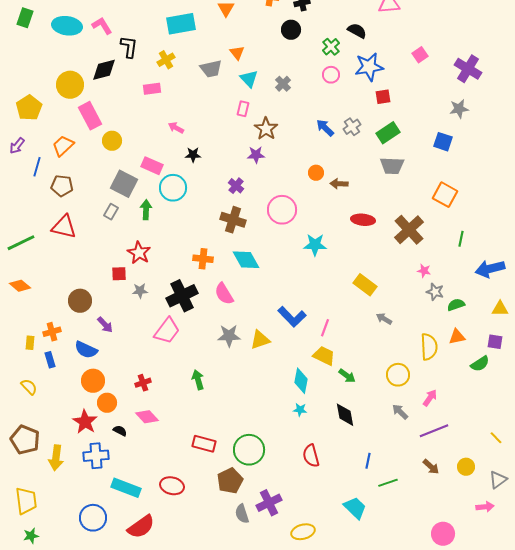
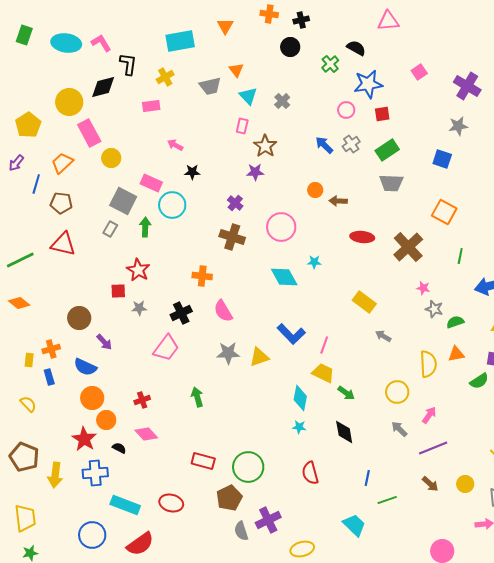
pink circle: (331, 75) -> (346, 110), moved
cyan star: (315, 245) -> (314, 262), size x0.6
cyan diamond: (246, 260) -> (284, 277), moved
black cross: (182, 296) -> (181, 313), size x0.7

